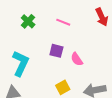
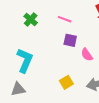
purple square: (56, 51) -> (70, 40), moved
pink semicircle: (77, 59) -> (87, 55), moved

